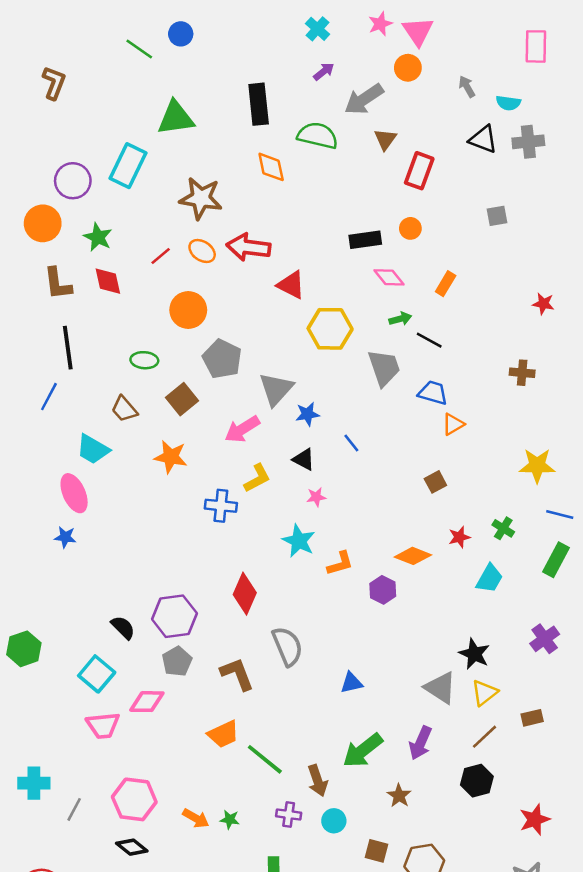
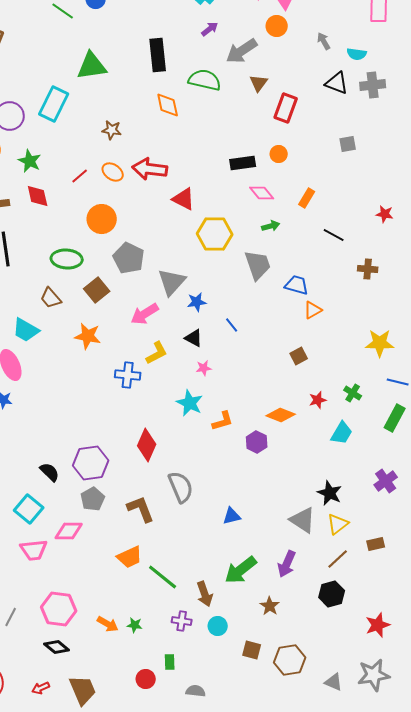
brown star: (201, 198) -> (112, 130), size x0.6
black line: (429, 340) -> (334, 235), moved
green ellipse: (144, 360) -> (67, 259), size x1.4

